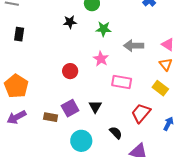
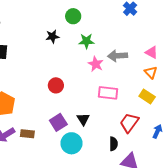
pink star: (101, 59) -> (96, 64), moved
brown rectangle: (51, 117) -> (27, 134), moved
black semicircle: (116, 133) -> (114, 144), moved, turned 48
cyan circle: (81, 141) -> (71, 143), moved

